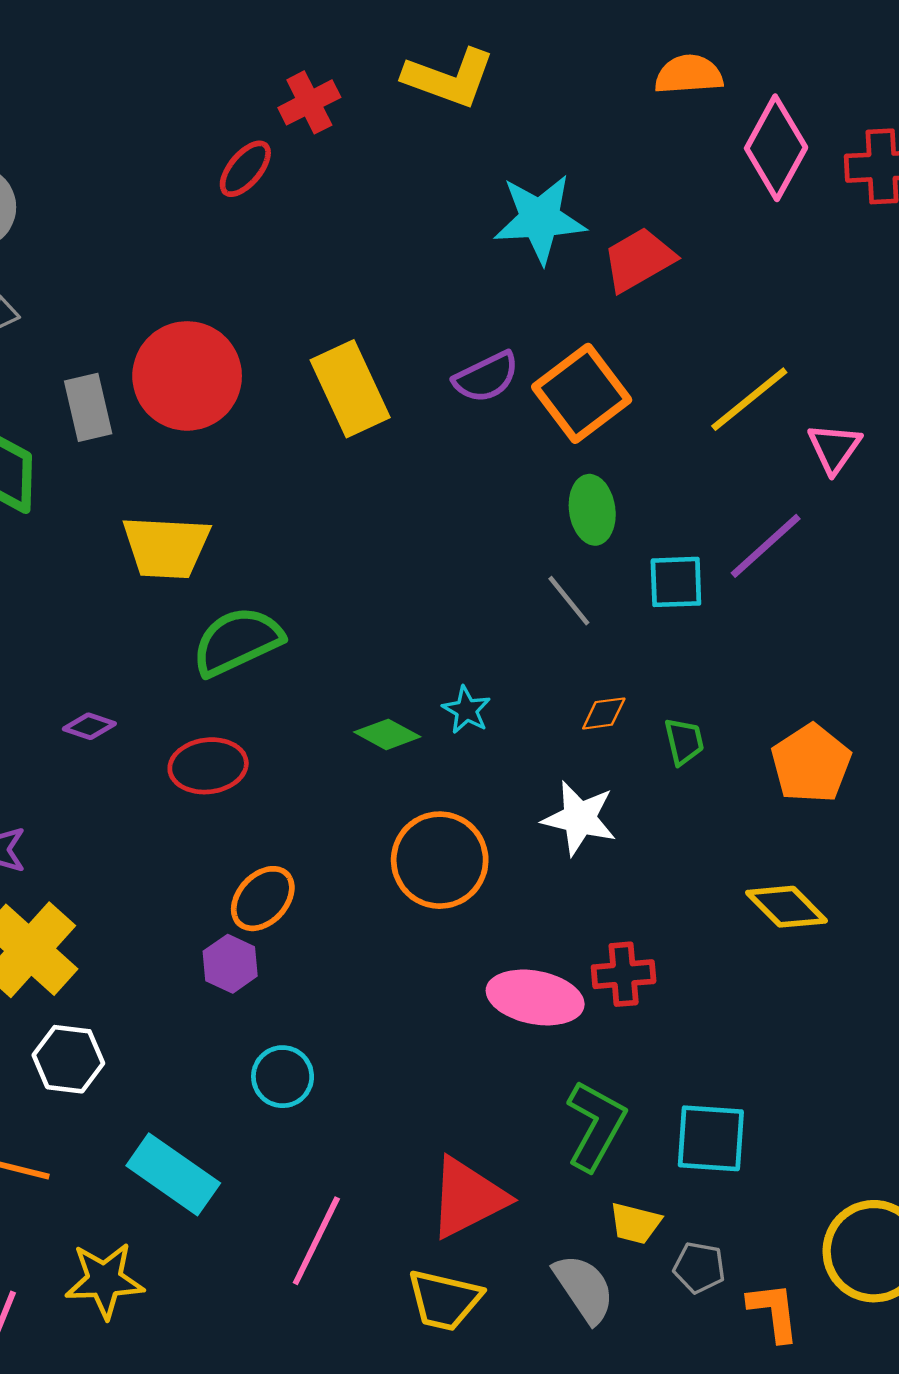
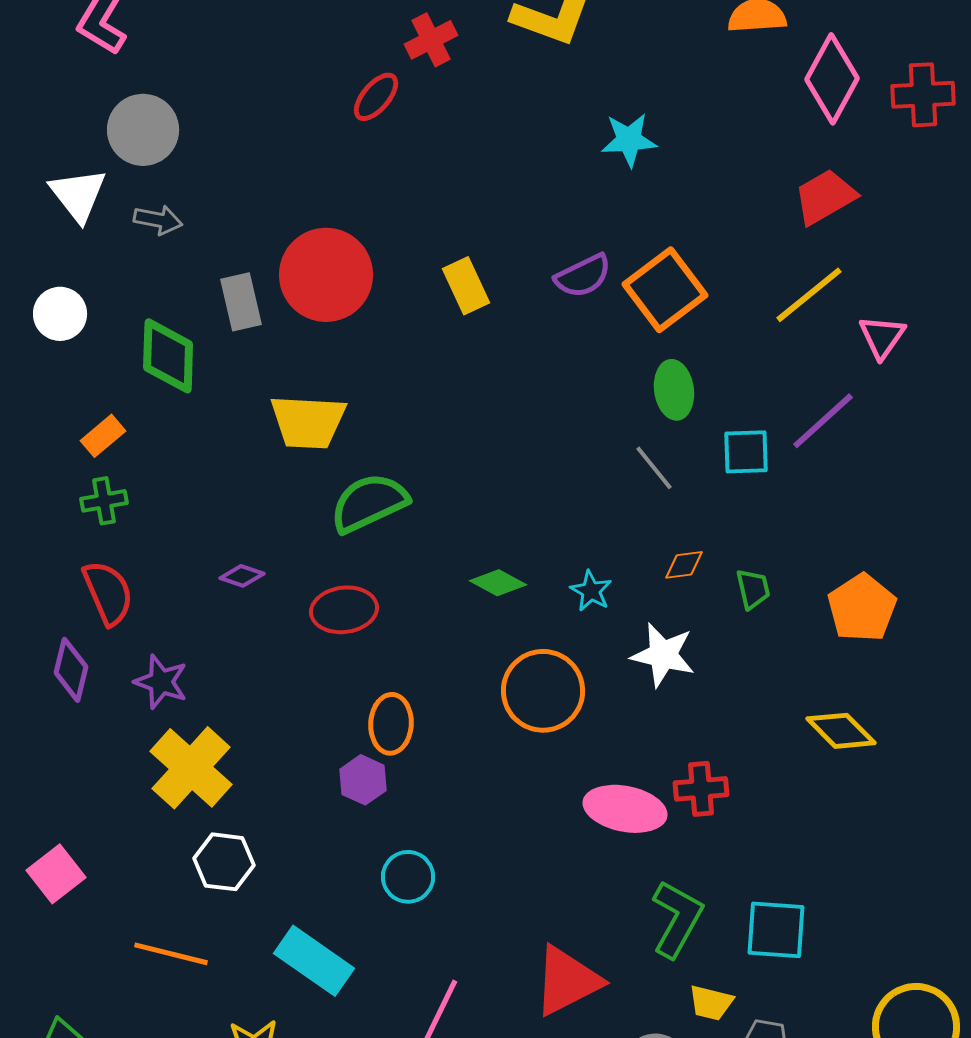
cyan star: (540, 219) -> (629, 140), size x0.7
red trapezoid: (639, 260) -> (825, 197), moved
yellow rectangle: (350, 389) -> (466, 286), size x0.7
cyan star: (466, 710) -> (591, 591), moved
orange ellipse: (263, 899) -> (391, 724), turned -40

